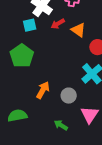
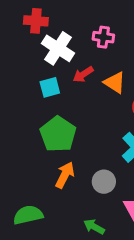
cyan square: (30, 25) -> (50, 87), moved
green pentagon: (22, 56) -> (58, 134), moved

